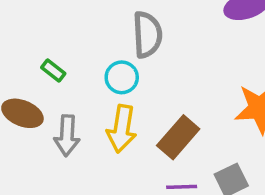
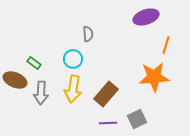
gray semicircle: (147, 35) -> (88, 34), size x0.6
green rectangle: (53, 71) -> (34, 63), moved

